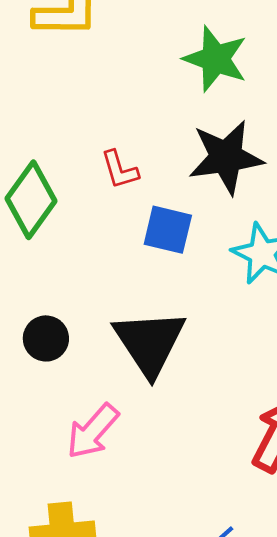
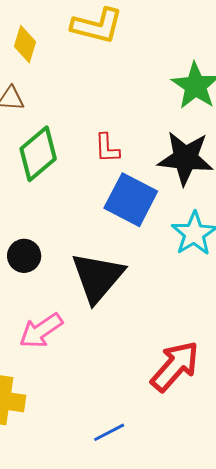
blue square: (168, 230) -> (131, 200), size x1.4

